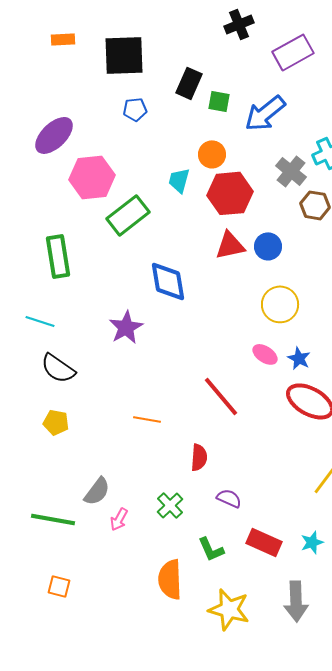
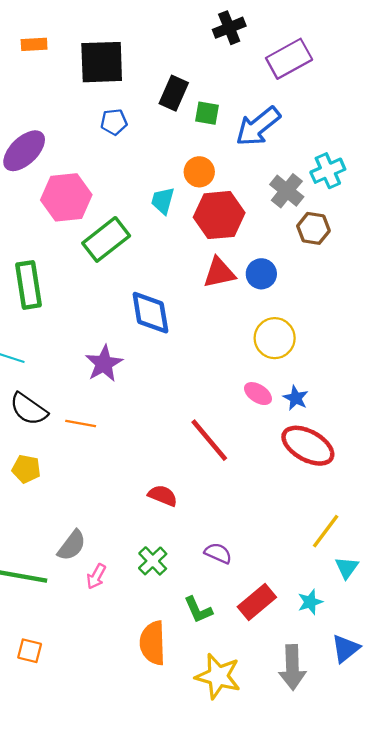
orange line: (147, 419) -> (81, 423), moved
red semicircle: (199, 457) -> (163, 496), moved, turned -72
red rectangle: (264, 542) -> (257, 602), turned -64

